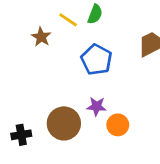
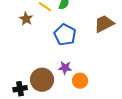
black cross: (21, 135) -> (20, 89), moved

